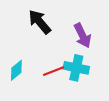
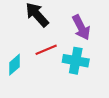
red line: (53, 71) -> (46, 50), moved

